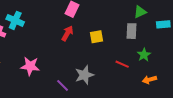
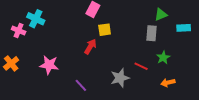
red arrow: (67, 33) -> (90, 46), moved
yellow square: (97, 37) -> (105, 30), moved
gray star: (84, 75) -> (120, 78), moved

